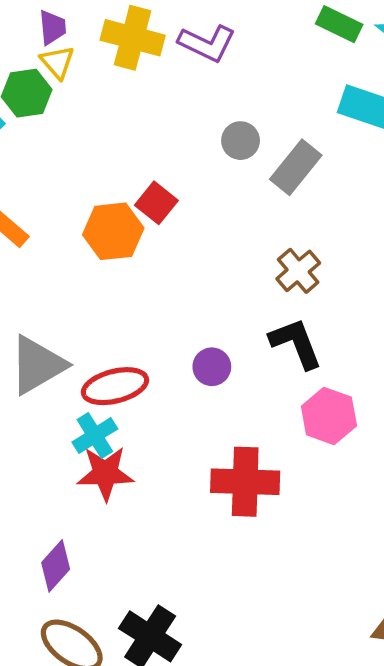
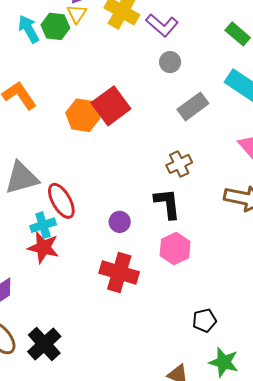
gray circle: (241, 141) -> (170, 62), moved
red square: (156, 203) -> (111, 106), size x1.6
purple circle: (212, 367) -> (120, 222), moved
red ellipse: (115, 386) -> (61, 201), turned 60

